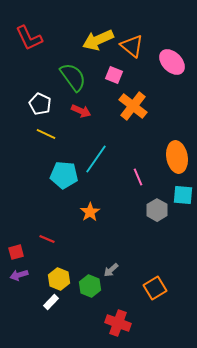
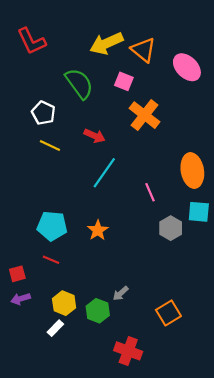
red arrow: (81, 111) -> (94, 136), moved
cyan pentagon: (64, 175) -> (52, 226), moved

